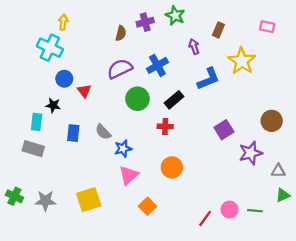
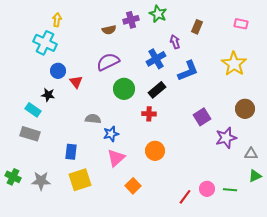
brown semicircle: (121, 33) -> (109, 30), turned 64
yellow star: (242, 61) -> (234, 64), moved
blue cross: (157, 65) -> (156, 59), moved
cyan rectangle: (37, 122) -> (33, 110), turned -63
gray semicircle: (103, 132) -> (93, 119), turned 140
blue rectangle: (73, 133) -> (71, 152), moved

